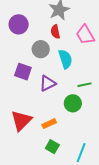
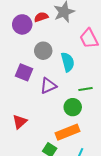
red semicircle: (55, 32) -> (41, 17), moved, turned 80
red triangle: (21, 121) -> (20, 122), size x0.7
orange rectangle: (49, 124) -> (67, 132), moved, size x1.6

